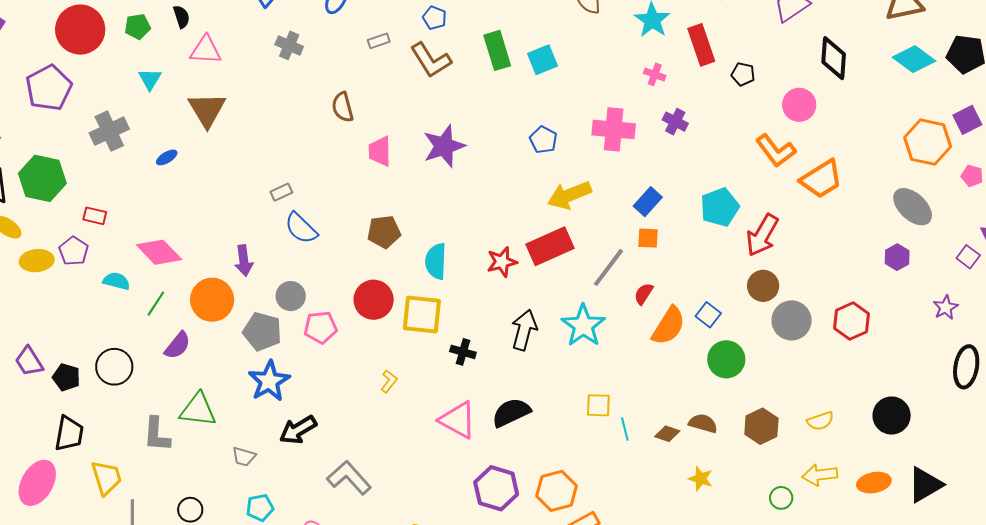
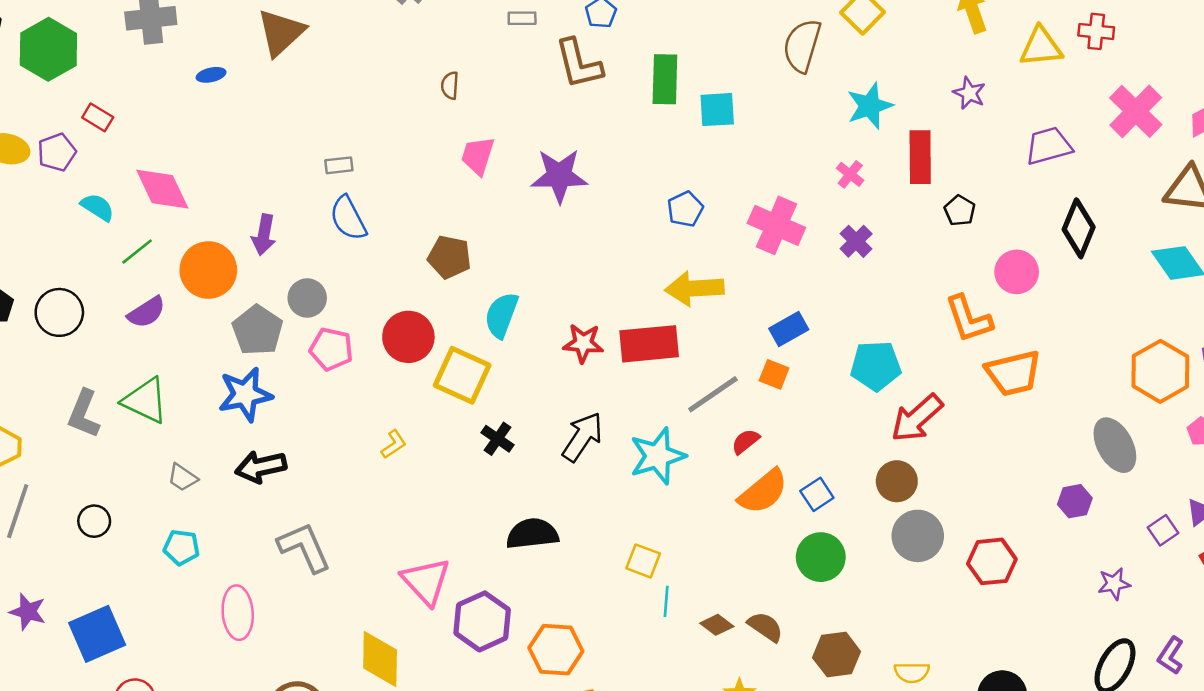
brown semicircle: (343, 107) -> (450, 85), size x0.7
pink triangle: (458, 420) -> (426, 581), moved

